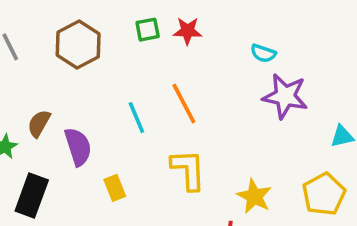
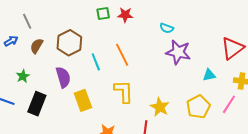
brown hexagon: (78, 44) -> (69, 43), moved
brown semicircle: (39, 123) -> (37, 46), moved
yellow rectangle: (115, 188) -> (83, 100), size x1.5

